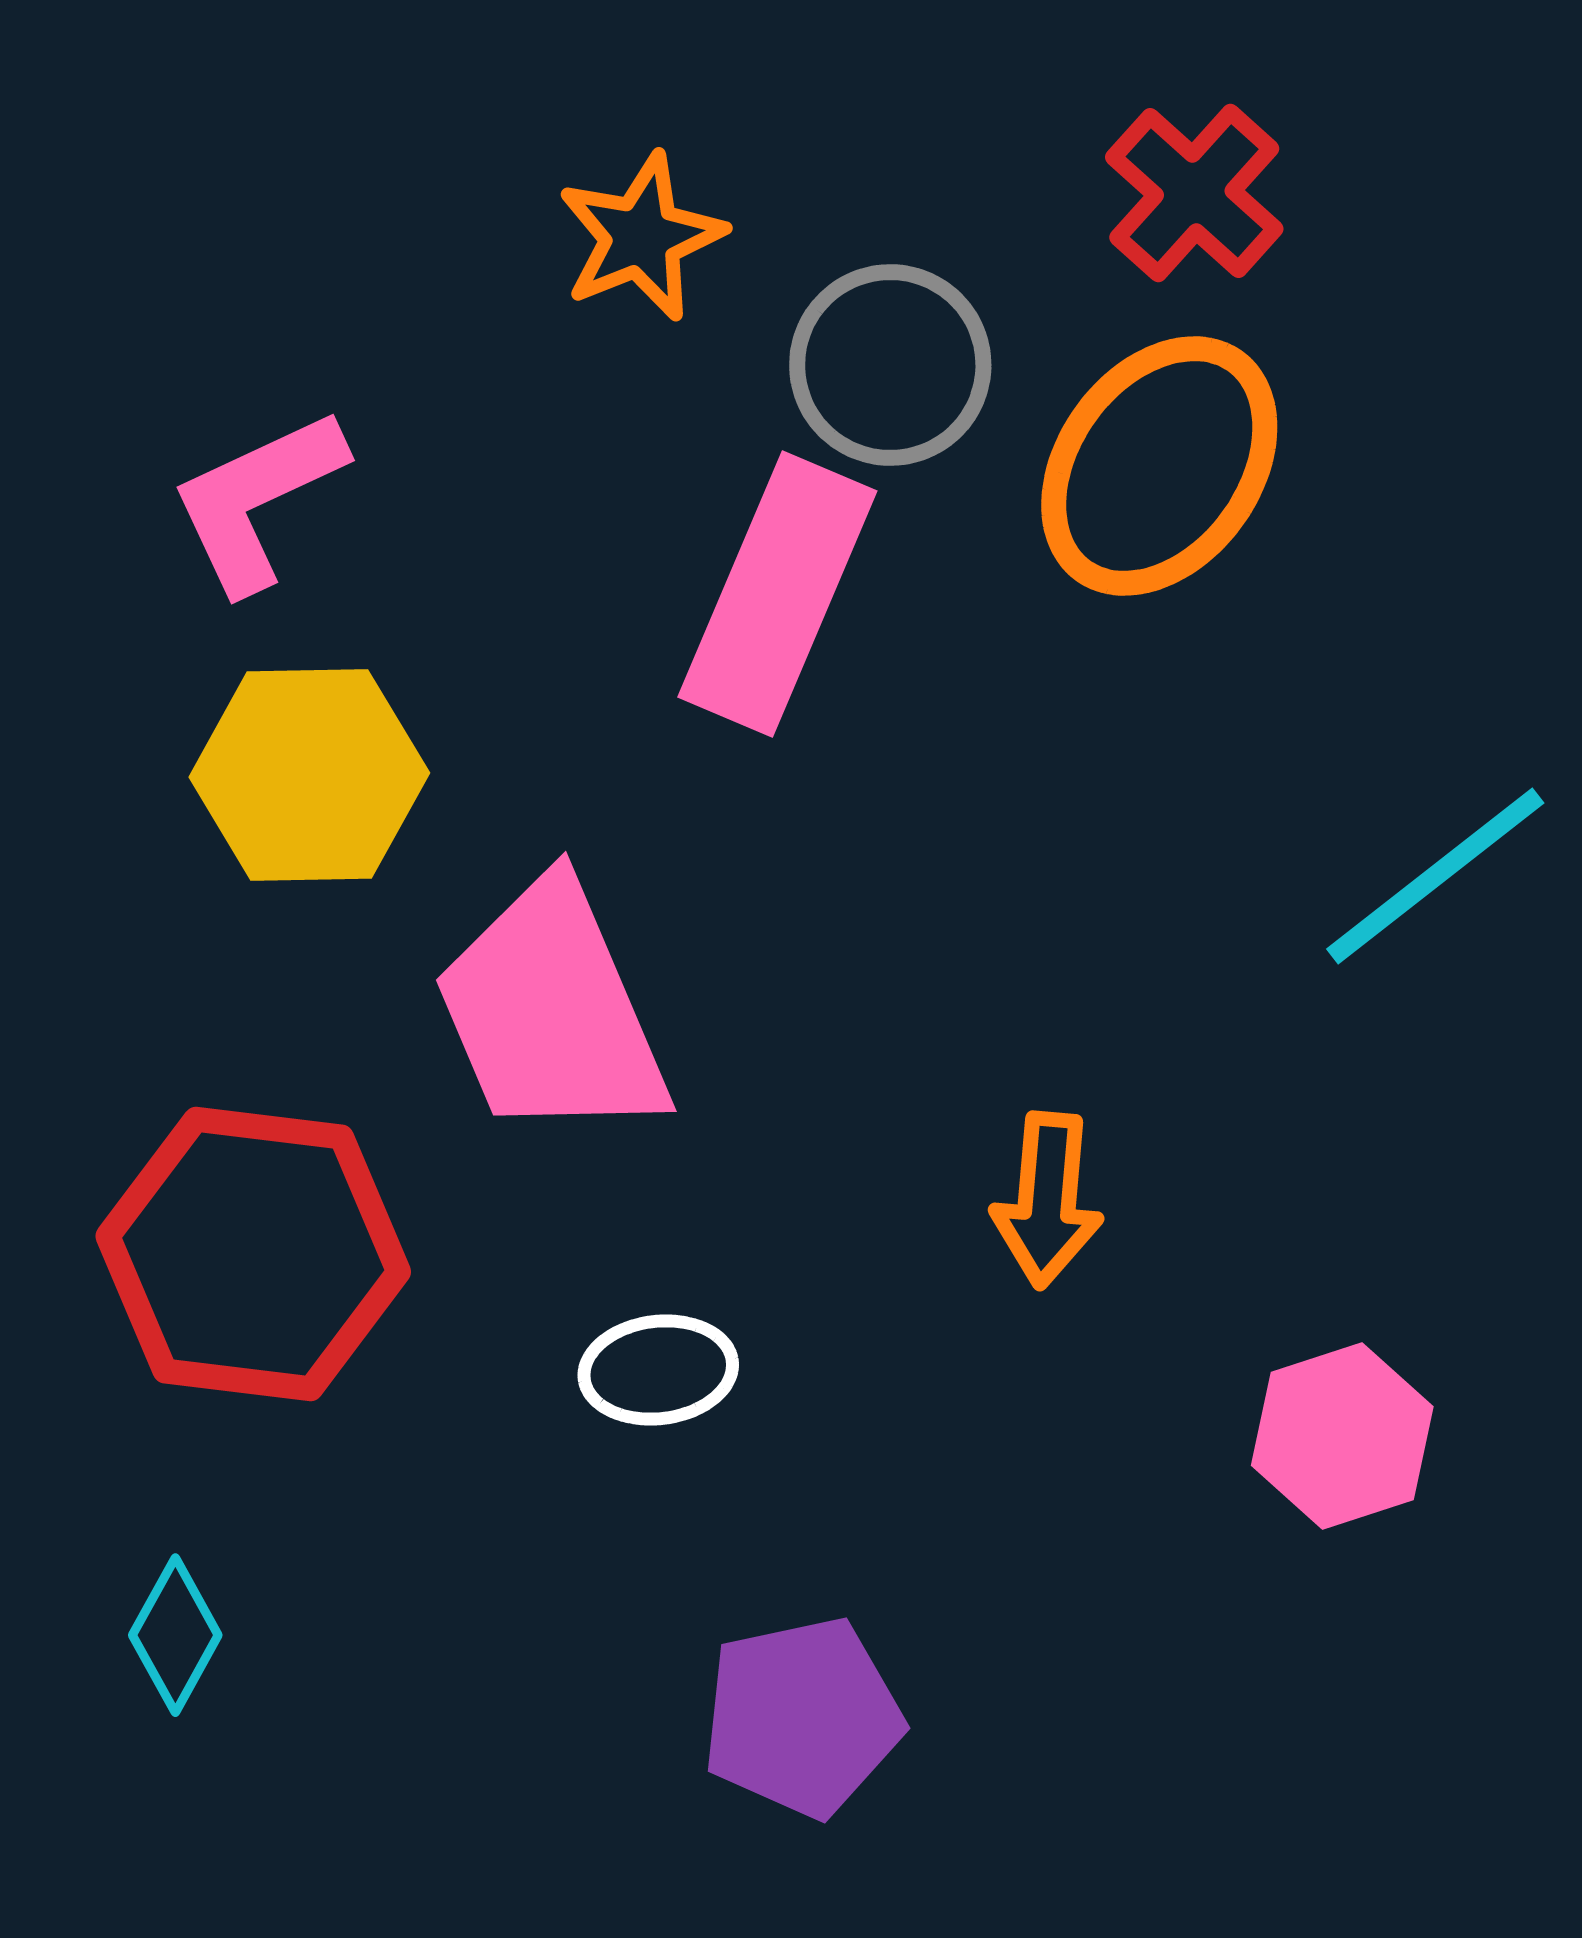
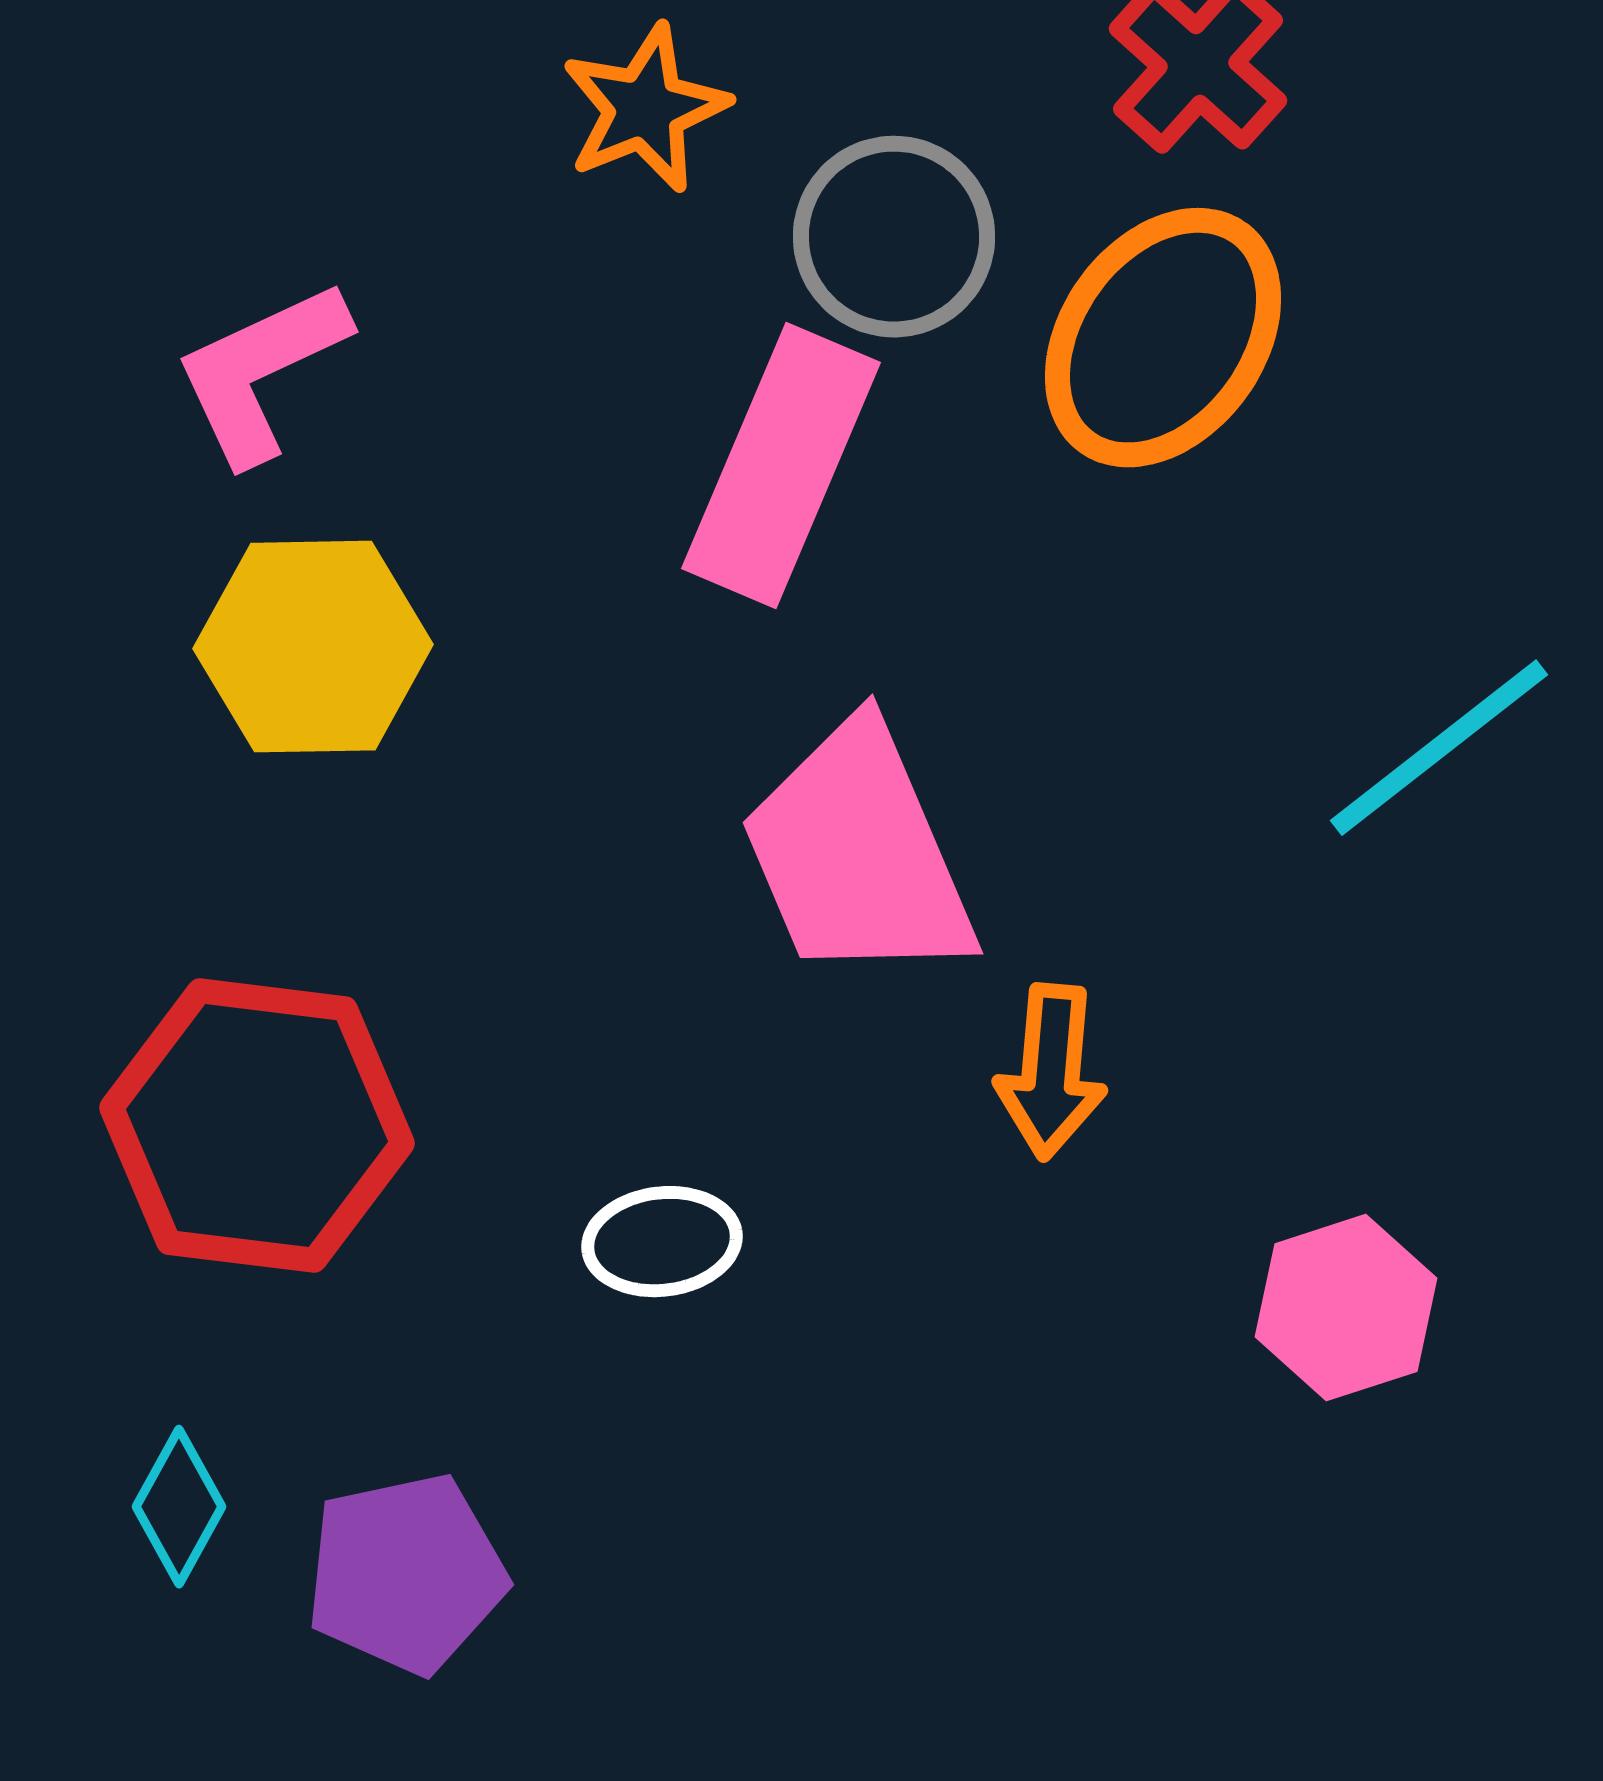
pink trapezoid: (551, 1011) -> (858, 854), moved
purple pentagon: (802, 1717) -> (406, 1574), moved

